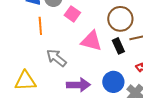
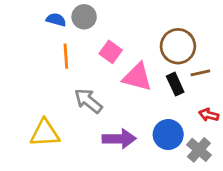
pink square: (72, 14) -> (111, 52), moved

